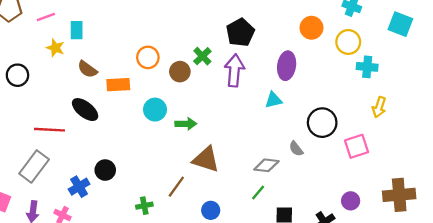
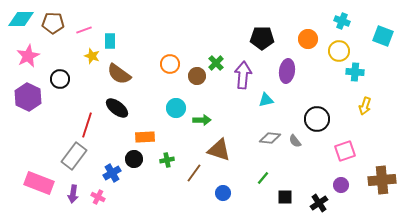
black pentagon: (240, 32) -> (262, 38), moved, turned 30
brown semicircle: (87, 69) -> (119, 74), size x1.4
orange rectangle: (118, 85) -> (145, 137), moved
cyan triangle: (274, 100) -> (266, 100), moved
red line: (49, 130) -> (87, 125), turned -75
pink square: (357, 146) -> (345, 151), moved
gray diamond: (266, 165) -> (270, 138), moved
green cross: (144, 206) -> (167, 160), moved

